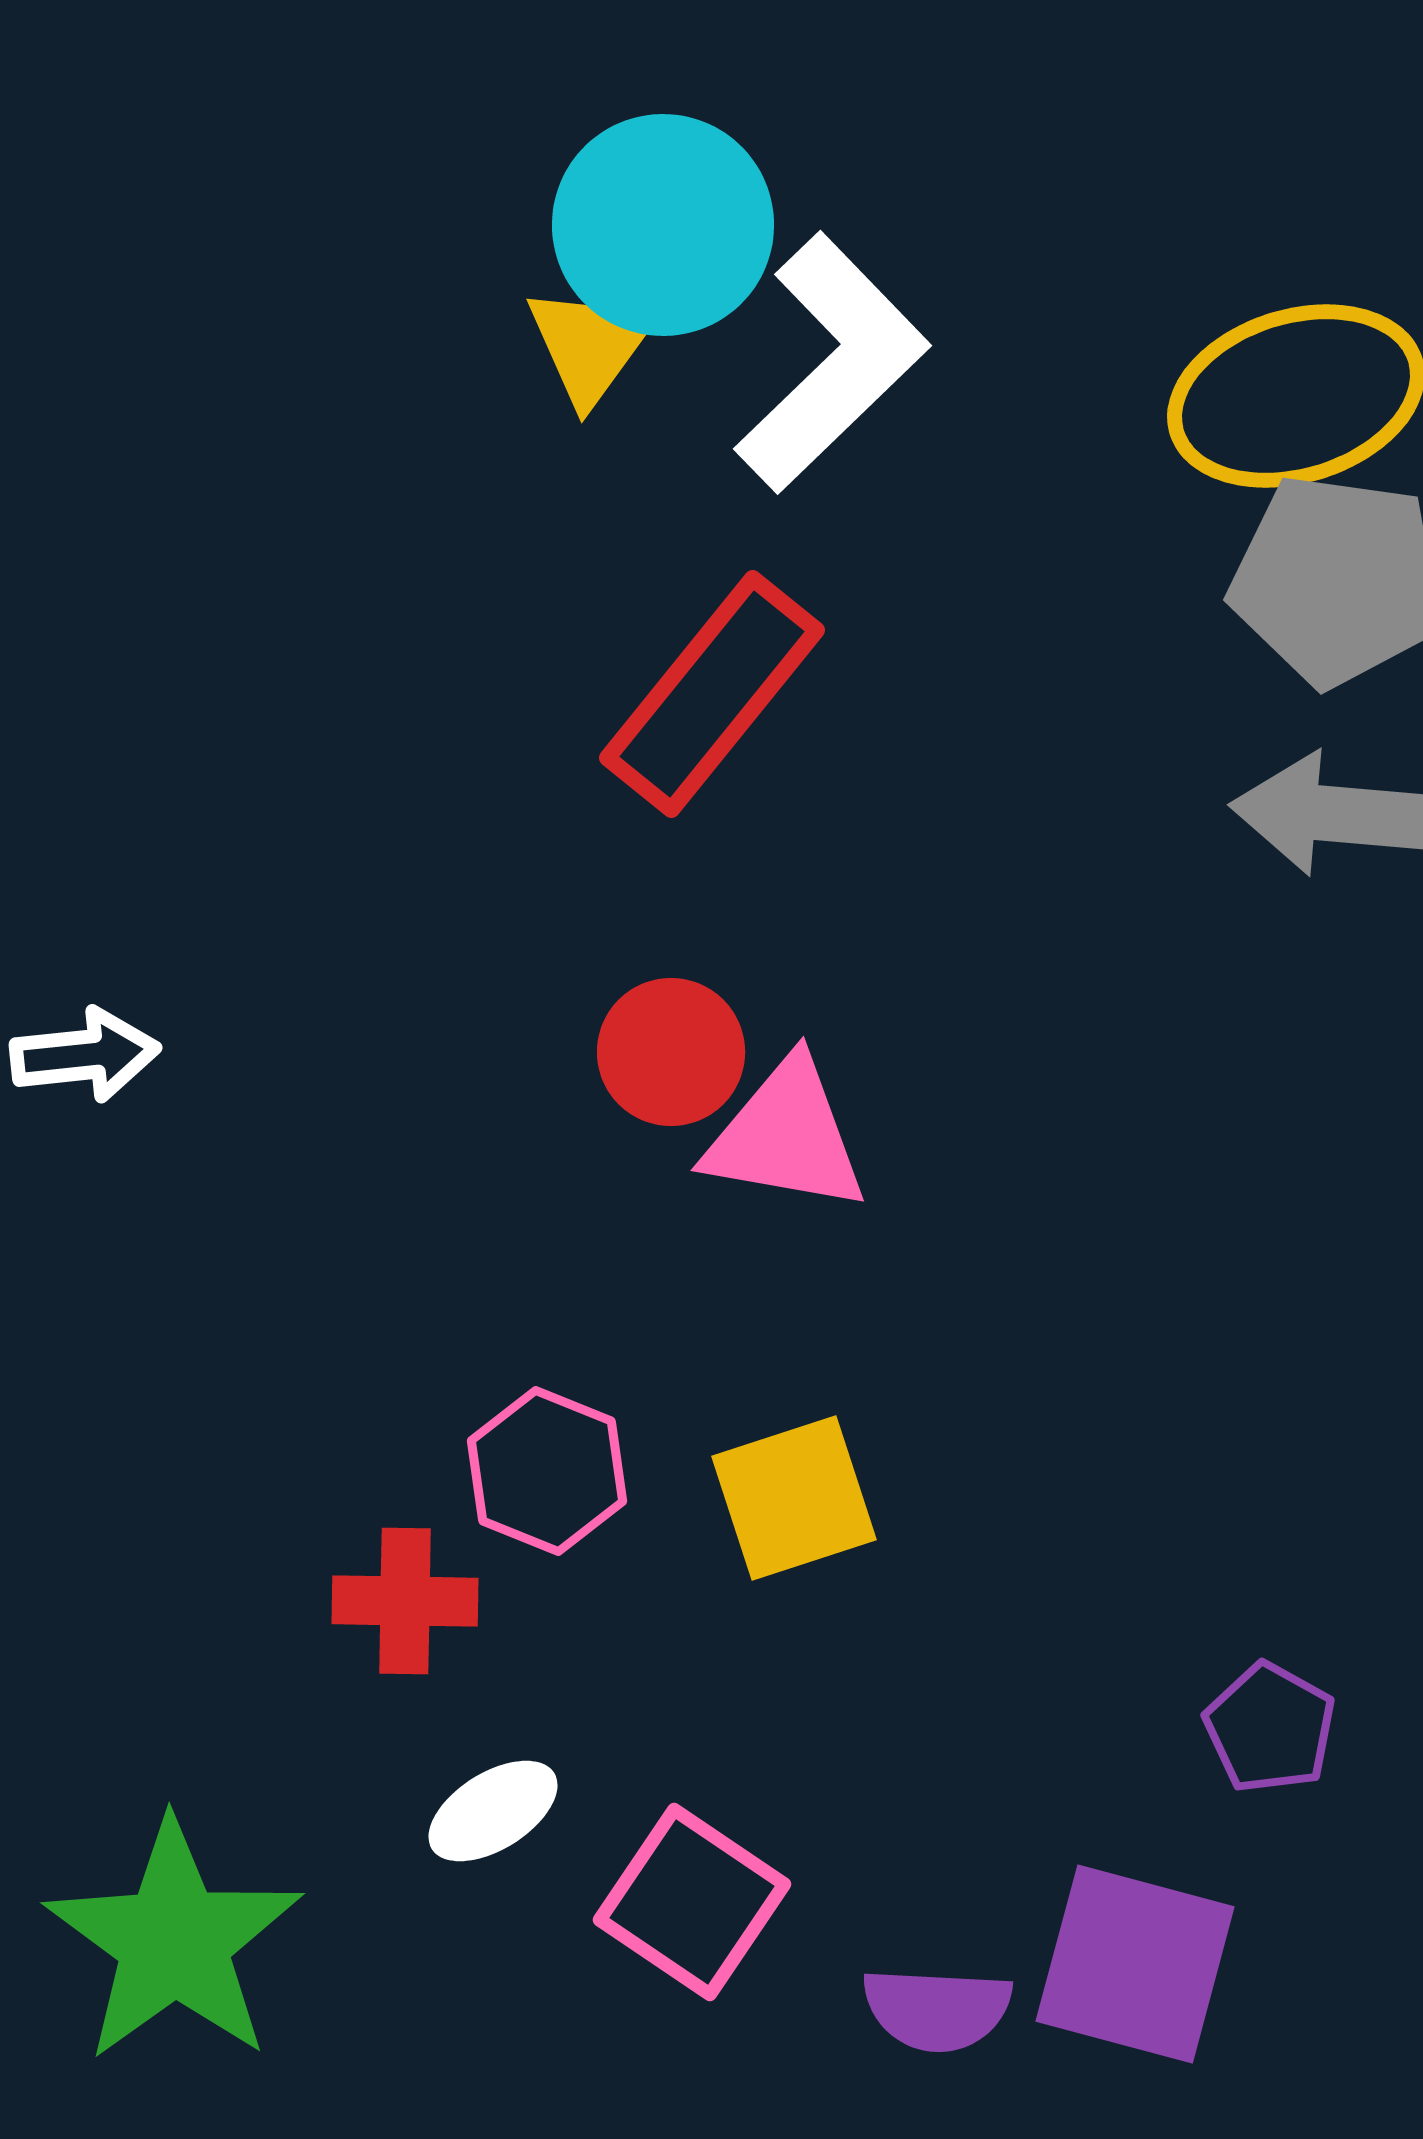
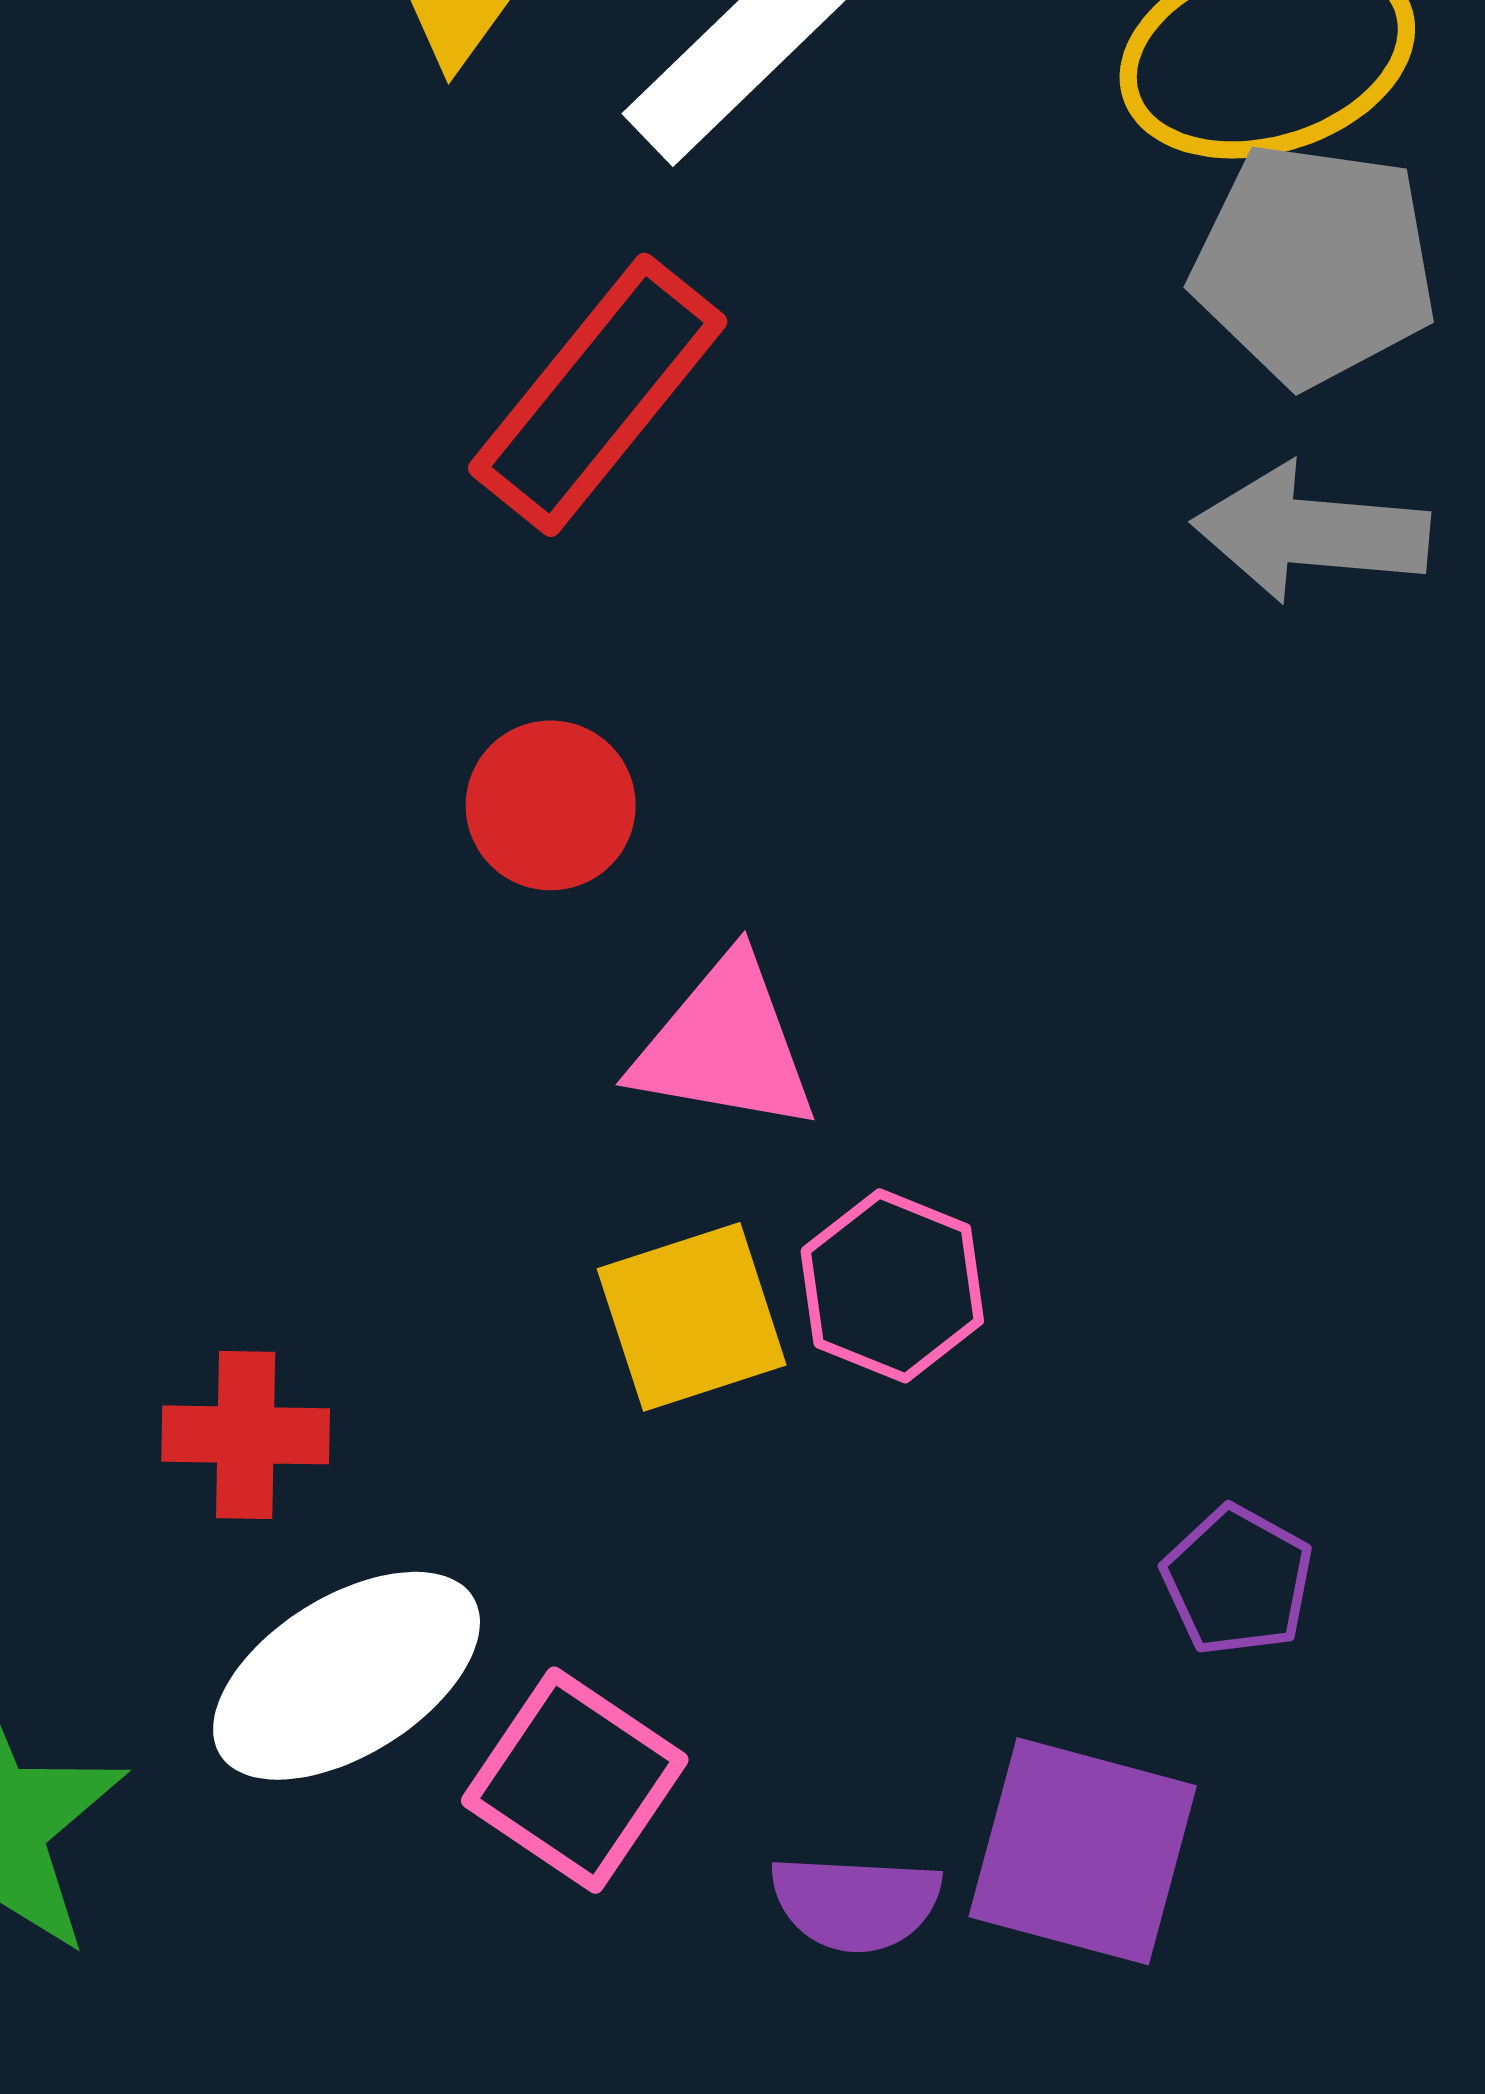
pink triangle: (786, 1136) -> (725, 1045), moved
pink hexagon: (547, 1471) -> (892, 1286), moved
white ellipse: (493, 1811) -> (347, 1676), size x1.8

